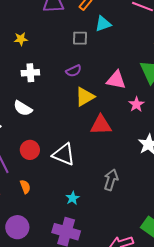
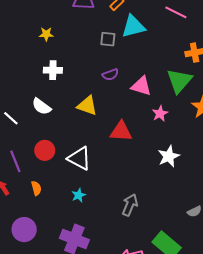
cyan triangle: (103, 24) -> (133, 26), size x1.4
purple semicircle: (74, 71) -> (110, 75), moved
yellow triangle: (85, 97) -> (87, 106), moved, turned 45
gray arrow: (111, 180) -> (130, 205), moved
cyan star: (73, 198) -> (79, 195), moved

